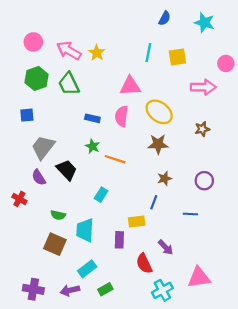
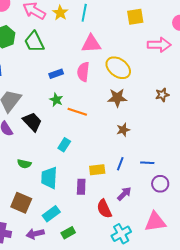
cyan line: (148, 53) -> (84, 13), moved
blue rectangle: (92, 118) -> (56, 74), turned -32
brown star: (202, 129) -> (162, 95), moved
purple circle: (204, 181) -> (160, 184), moved
blue line: (154, 202) -> (120, 164), moved
brown square: (55, 244) -> (21, 203), moved
purple arrow: (166, 247) -> (124, 194), turned -91

